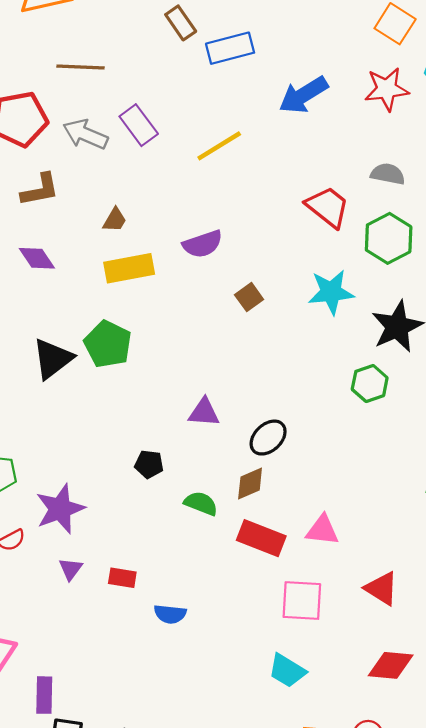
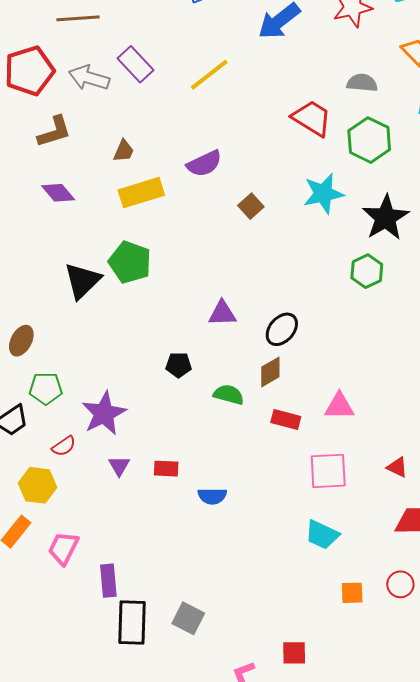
red rectangle: (261, 538) -> (286, 419), size x0.7
red triangle: (382, 588) -> (397, 467), moved, size x0.7

